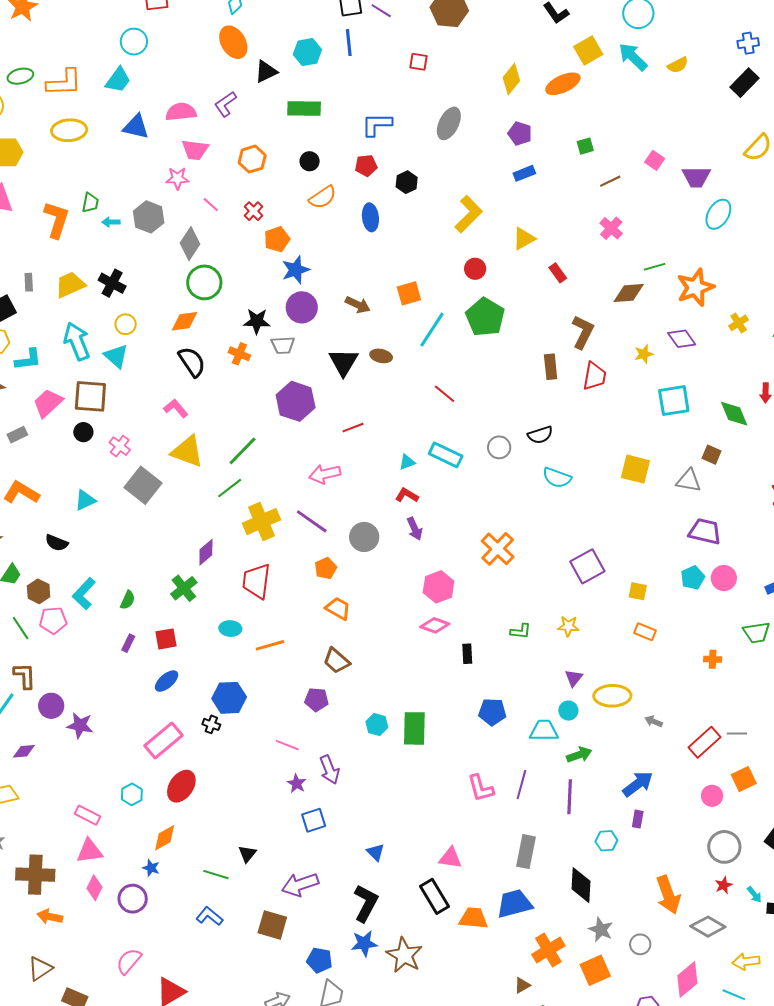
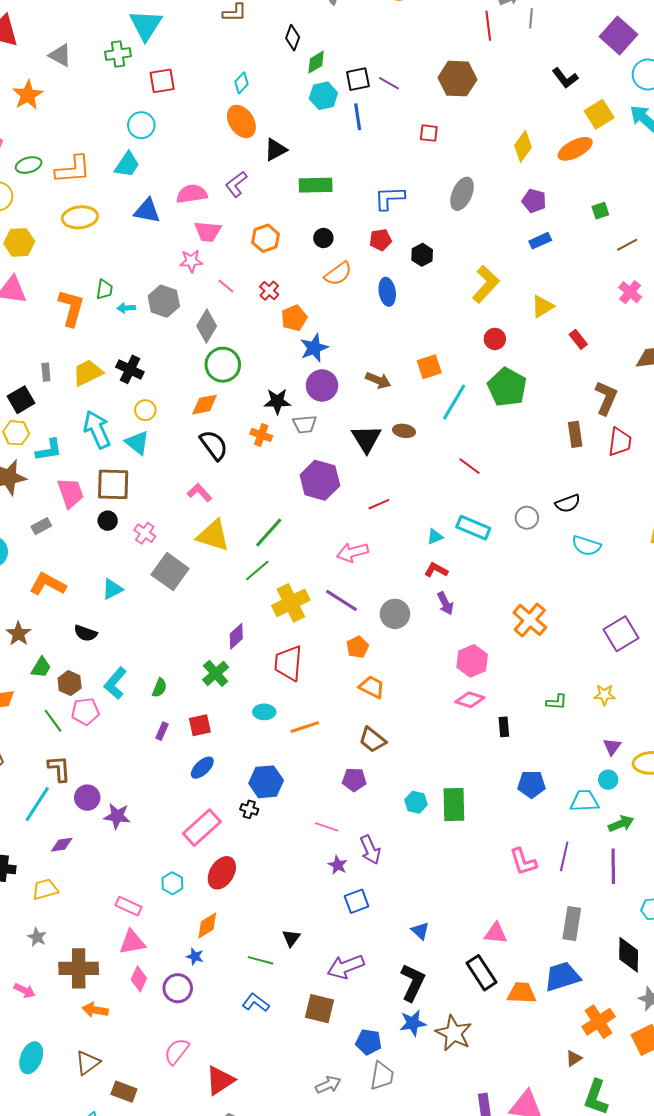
cyan hexagon: (307, 52) -> (323, 96), moved
pink trapezoid: (48, 403) -> (71, 493), turned 116

